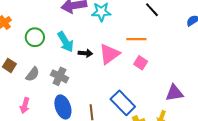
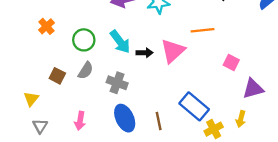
pink square: (141, 63) -> (231, 62), moved
gray semicircle: (33, 74) -> (86, 70), moved

